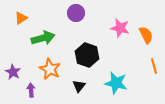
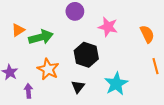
orange triangle: (21, 18) -> (18, 30), moved
pink star: (120, 28) -> (108, 27), moved
cyan star: (116, 83) -> (116, 84), turned 30

